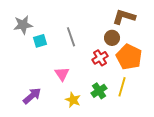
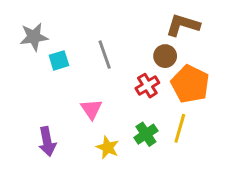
purple arrow: (32, 96) -> (47, 142), turned 120

